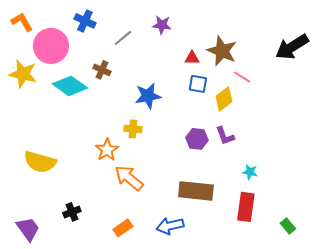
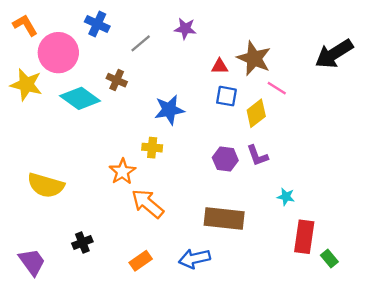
red rectangle: (246, 207) -> (304, 237), moved

